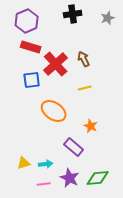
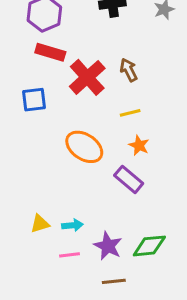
blue square: (32, 80) -> (34, 100), moved
orange star: (91, 126) -> (139, 145), moved
purple rectangle: (74, 147) -> (129, 179), moved

